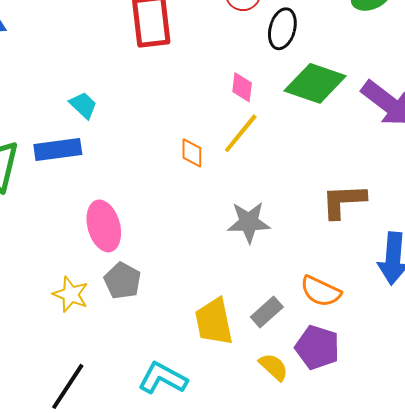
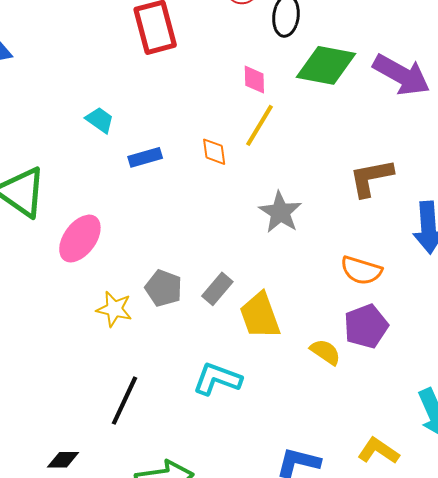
blue rectangle: (58, 150) -> (145, 157), moved, size x0.7
gray star: (249, 222) -> (280, 212), turned -30
pink ellipse: (104, 226) -> (80, 239), moved, turned 60
gray rectangle: (267, 312) -> (217, 289), moved
purple pentagon: (317, 347) -> (366, 326), turned -30

